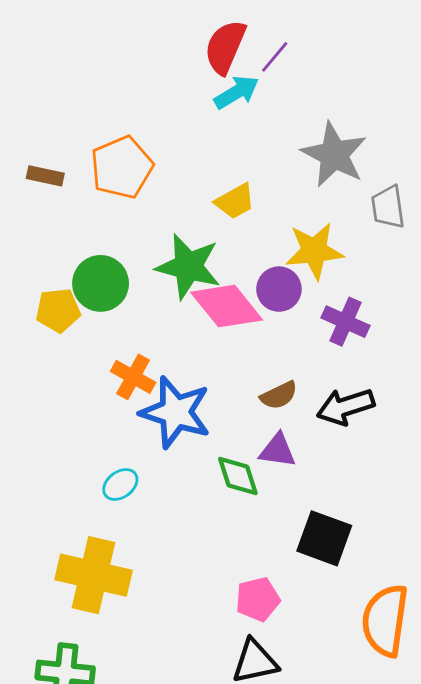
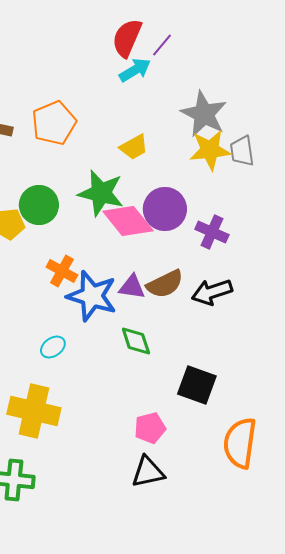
yellow star: (314, 251) -> (210, 150), moved
purple circle: (279, 289) -> (165, 209), size x1.4
brown semicircle: (279, 395) -> (165, 284), size x1.4
purple triangle: (278, 451) -> (132, 287), moved

